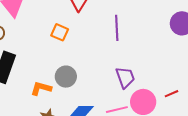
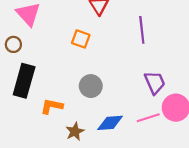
orange L-shape: (41, 88) -> (52, 106), moved

